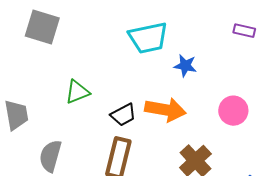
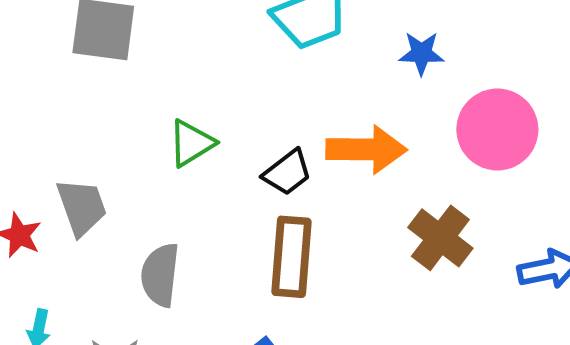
blue star: (185, 66) -> (421, 53), moved
pink circle: (233, 111) -> (497, 130), size x1.4

